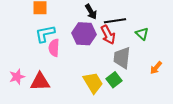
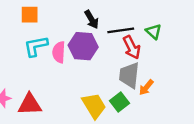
green triangle: (142, 34) -> (154, 32), moved
red arrow: (108, 35) -> (132, 47), moved
pink semicircle: (54, 48) -> (59, 52), moved
orange arrow: (156, 68) -> (146, 87), moved

